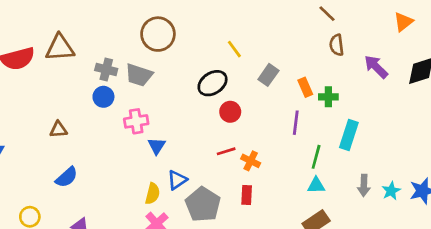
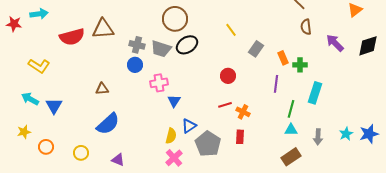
black ellipse: (213, 83) -> (187, 45), moved
blue semicircle: (67, 177) -> (108, 124), size x1.4
gray arrow: (364, 185) -> (318, 137), moved

